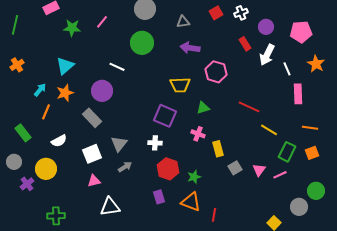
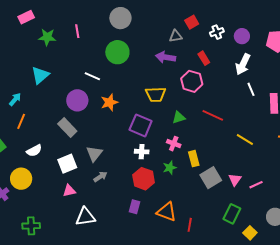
white cross: (241, 13) -> (217, 32), moved
pink line: (102, 22) -> (77, 31), turned -48
gray triangle: (183, 22) -> (176, 36), moved
red rectangle: (245, 44) -> (204, 58), moved
white line: (287, 69) -> (251, 89), moved
orange star: (65, 93) -> (109, 102), moved
red line: (249, 107) -> (213, 115), moved
white cross: (155, 143) -> (142, 152), moved
green rectangle: (287, 152) -> (232, 214), moved
gray square: (235, 168) -> (211, 178), size x1.5
green star: (194, 177) -> (170, 168), moved
purple rectangle: (159, 197) -> (135, 207), turned 32

